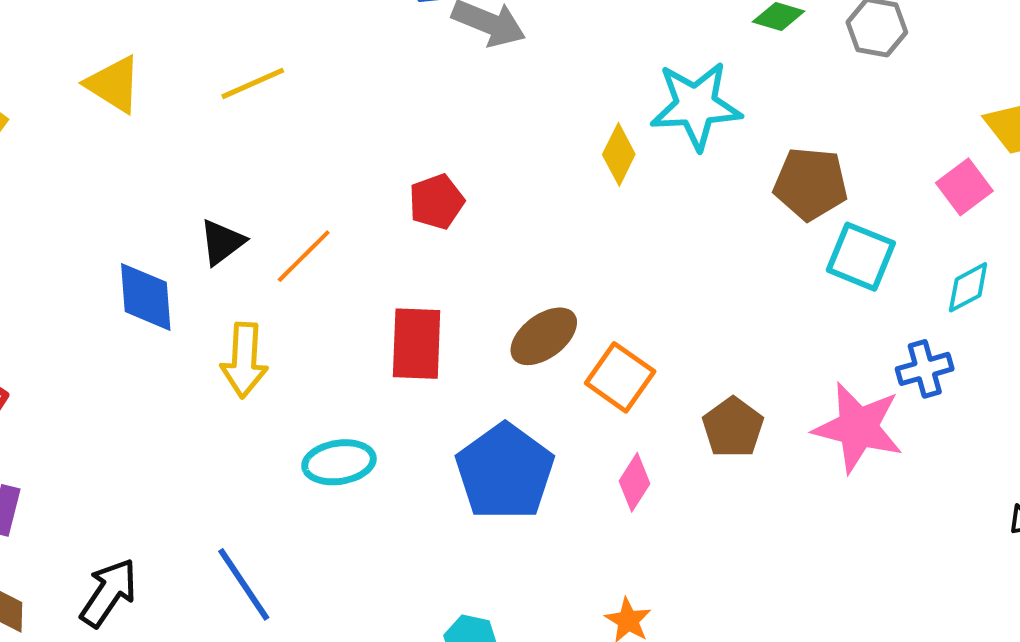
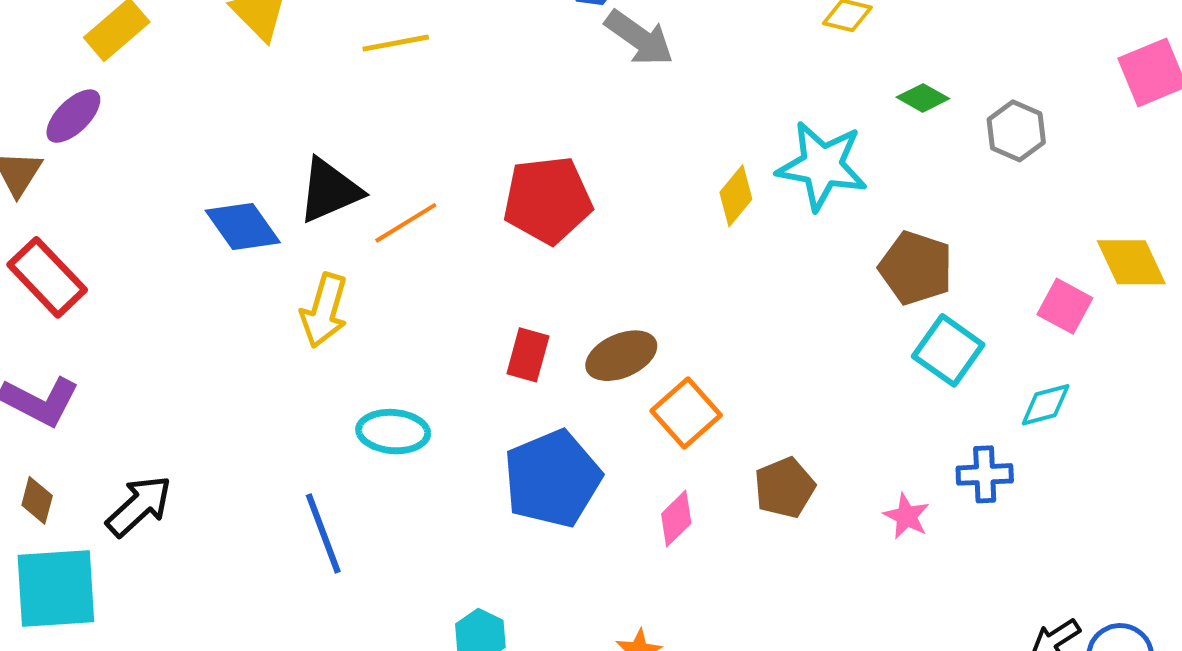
pink square: (964, 187) -> (1065, 306), turned -38
red pentagon: (437, 202) -> (548, 200), size x1.6
black triangle: (222, 242) -> (330, 190), size x1.4
blue diamond: (146, 297) -> (243, 226), turned -44
red rectangle: (417, 344) -> (528, 355), moved, size x0.7
pink star: (858, 428) -> (906, 516), size x0.5
blue line: (244, 584) -> (323, 533), moved

